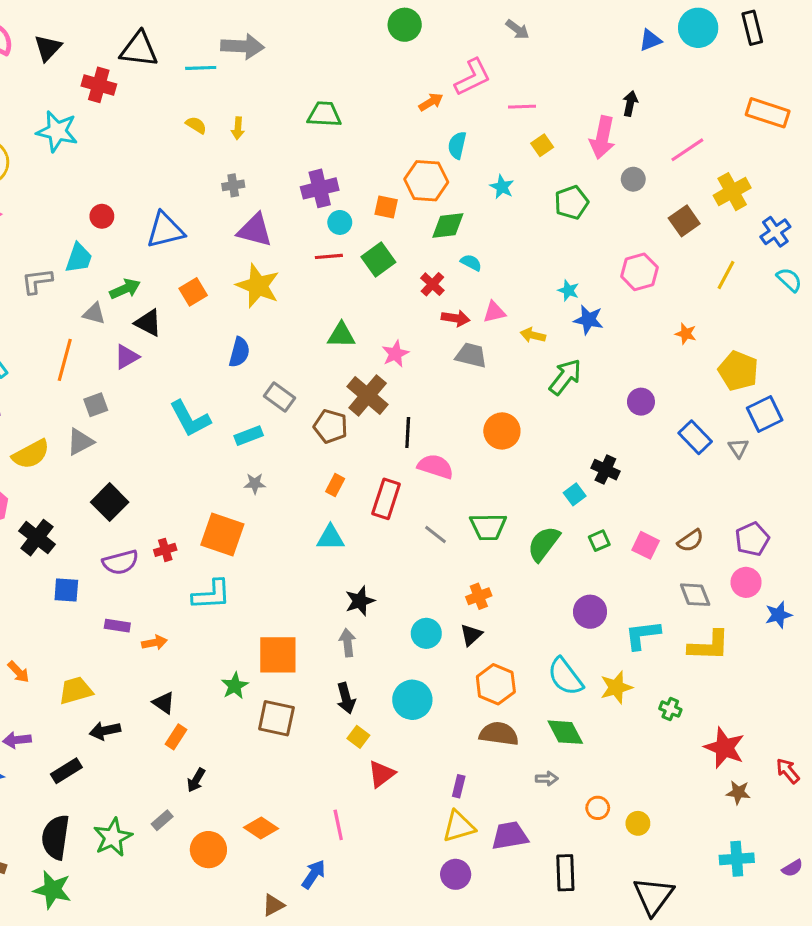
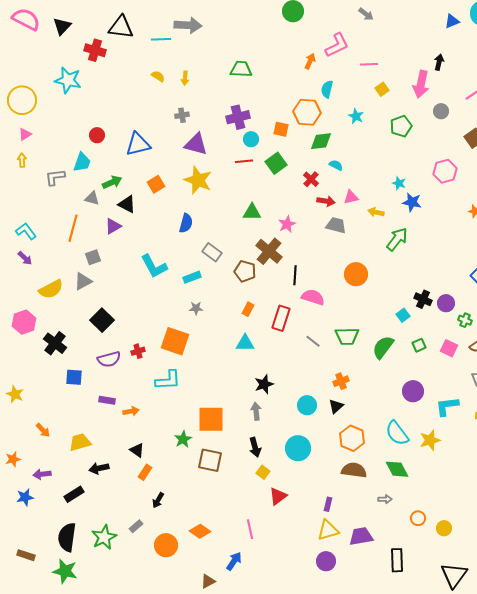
orange arrow: (431, 102) -> (310, 61), turned -35
purple circle: (641, 402) -> (446, 303), moved
green cross: (670, 709) -> (465, 320), moved

